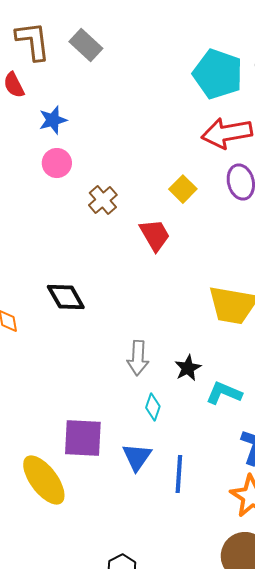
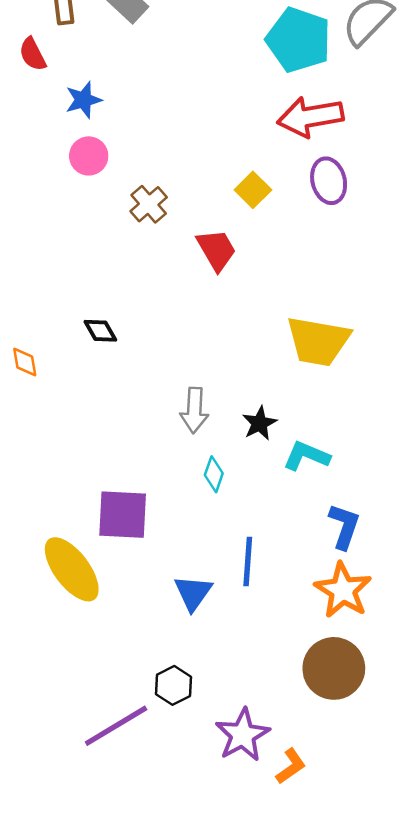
black diamond: (66, 297) -> (100, 331), size x0.7
blue triangle: (137, 457) -> (193, 593), moved

